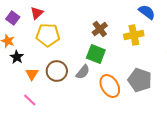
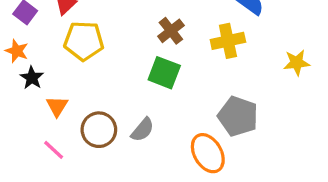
brown circle: (57, 71) -> (99, 130), moved
gray semicircle: (83, 72) -> (142, 130), moved
orange ellipse: (110, 86) -> (208, 153), moved

